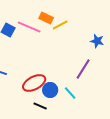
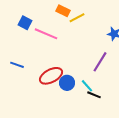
pink line: (29, 27) -> (46, 34), moved
black line: (40, 106) -> (94, 95), moved

